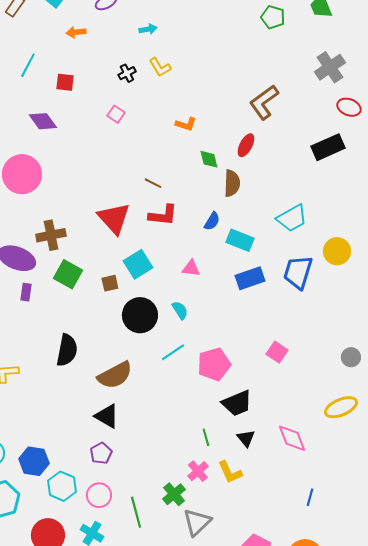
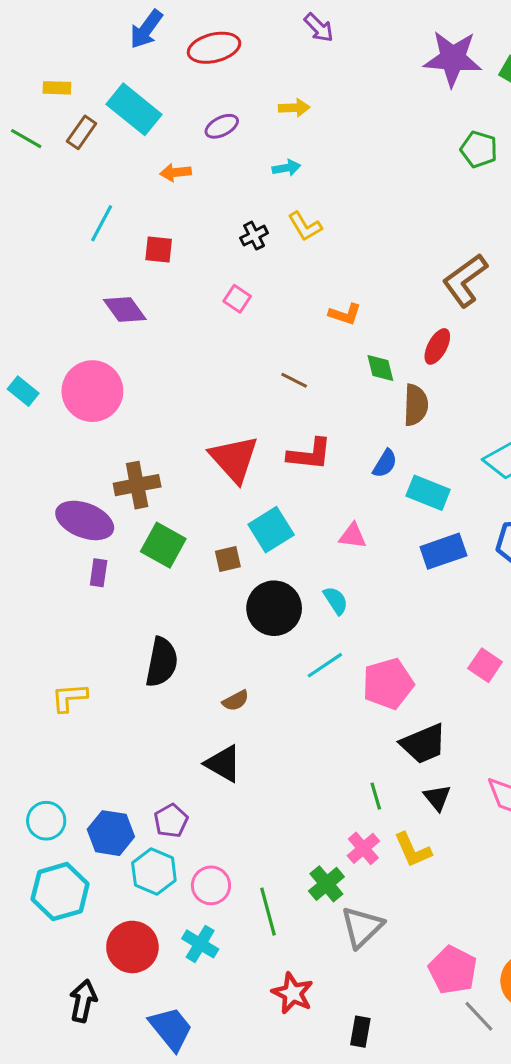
brown line: (153, 183) -> (294, 380), moved
brown semicircle: (115, 375) -> (236, 701), size x0.5
purple pentagon: (101, 453) -> (171, 821), moved

